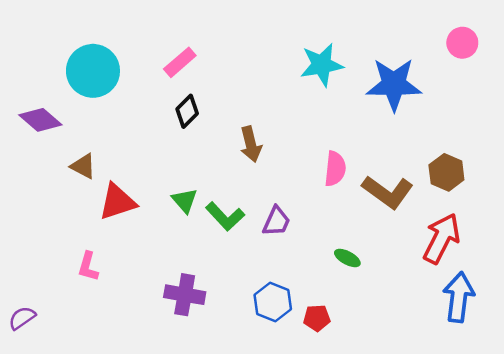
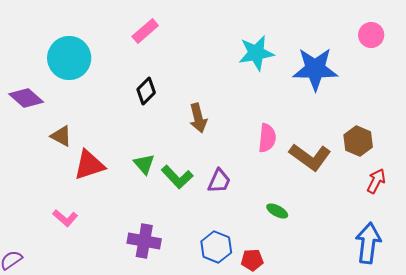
pink rectangle: (180, 62) -> (145, 31), moved
red arrow: (442, 238) -> (376, 181), moved, size x0.6
pink L-shape: (88, 267) -> (65, 218), turned -65

